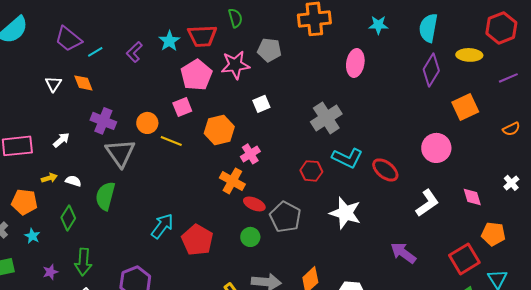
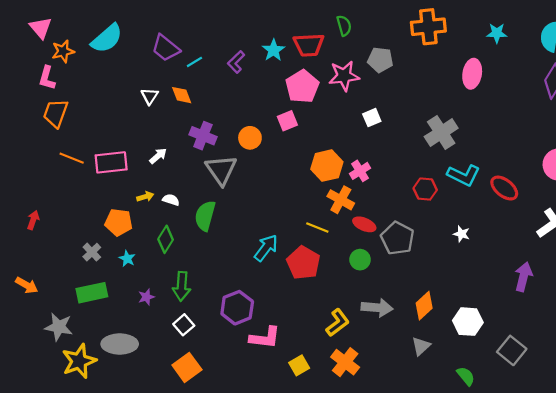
orange hexagon: (219, 130) -> (327, 166), moved
yellow line: (171, 141) -> (317, 228), moved
white star: (345, 213) -> (462, 234), size x0.5
purple arrow: (403, 253) -> (523, 277), turned 68

